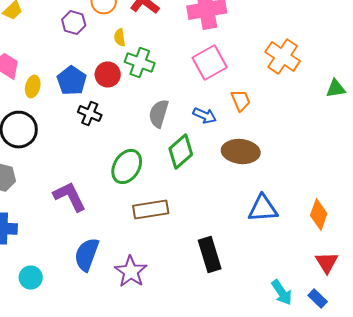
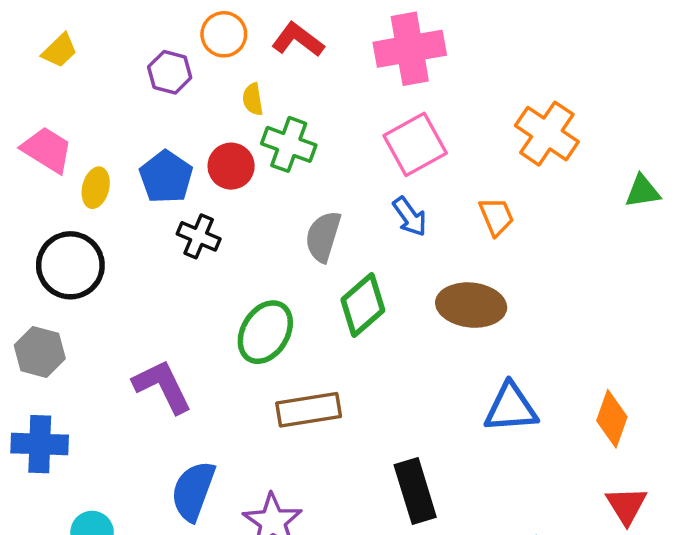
orange trapezoid: (241, 100) -> (496, 217), moved
blue arrow: (205, 116) -> (410, 217), moved, turned 30

